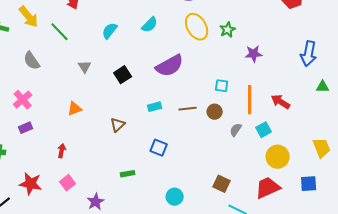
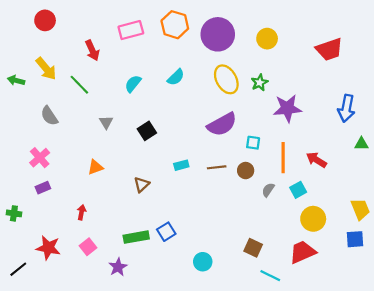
purple star: (254, 54) -> (287, 108), size x1.5
purple semicircle: (170, 66) -> (222, 124), moved
blue square: (159, 148) -> (166, 232), moved, turned 36
green rectangle: (128, 174) -> (136, 237), moved, size x1.6
blue square: (309, 184) -> (355, 239), moved

